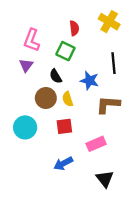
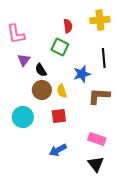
yellow cross: (109, 22) -> (100, 20), turned -36
pink L-shape: (32, 40) -> (16, 34), moved, turned -30
black semicircle: (56, 76) -> (41, 70), moved
blue star: (89, 81) -> (82, 74), turned -30
pink rectangle: (96, 144) -> (97, 139), moved, turned 42

